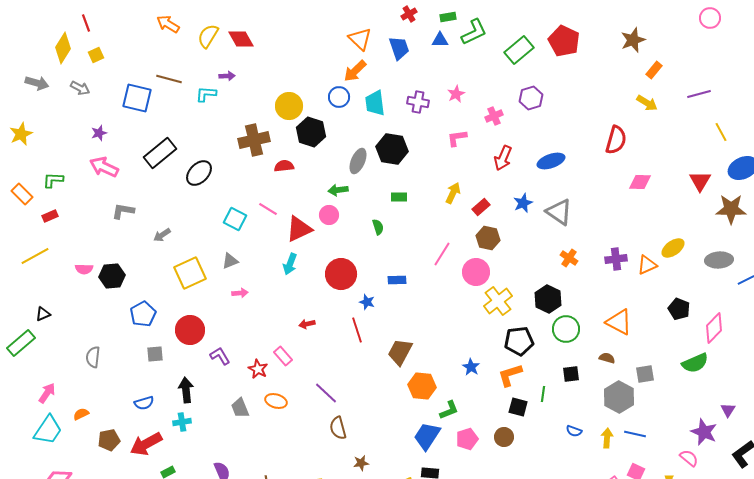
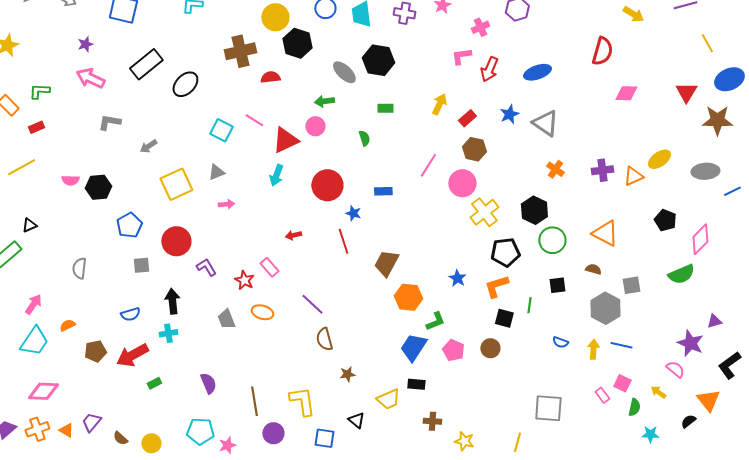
pink L-shape: (457, 138) -> (461, 56), moved
gray ellipse: (358, 161) -> (344, 72), turned -70
purple triangle: (728, 410) -> (714, 321), turned 42
pink pentagon: (467, 439) -> (453, 350), turned -30

